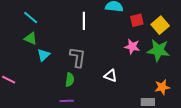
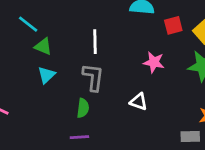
white line: (84, 21) -> (95, 42), moved
green triangle: (31, 39) -> (43, 46), moved
pink star: (132, 47) -> (154, 62), moved

